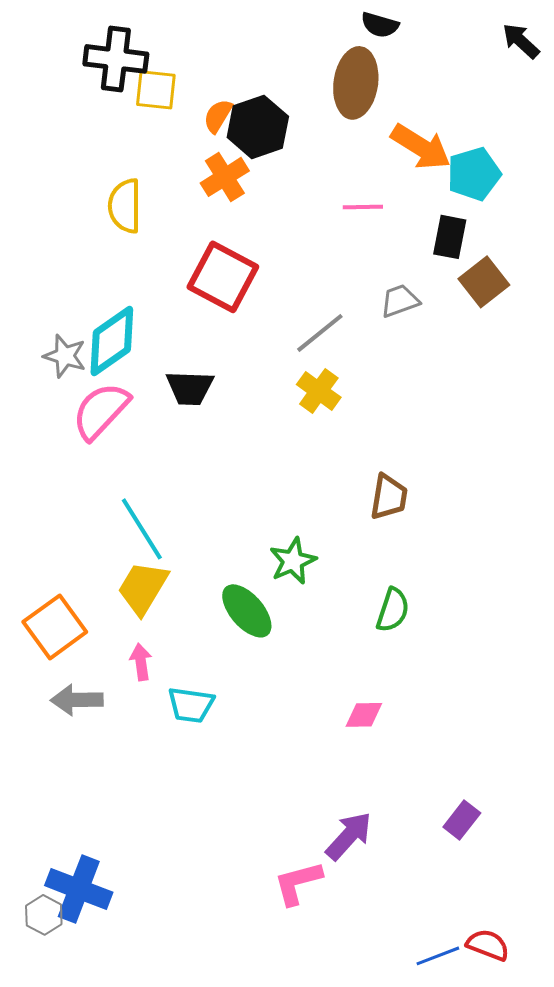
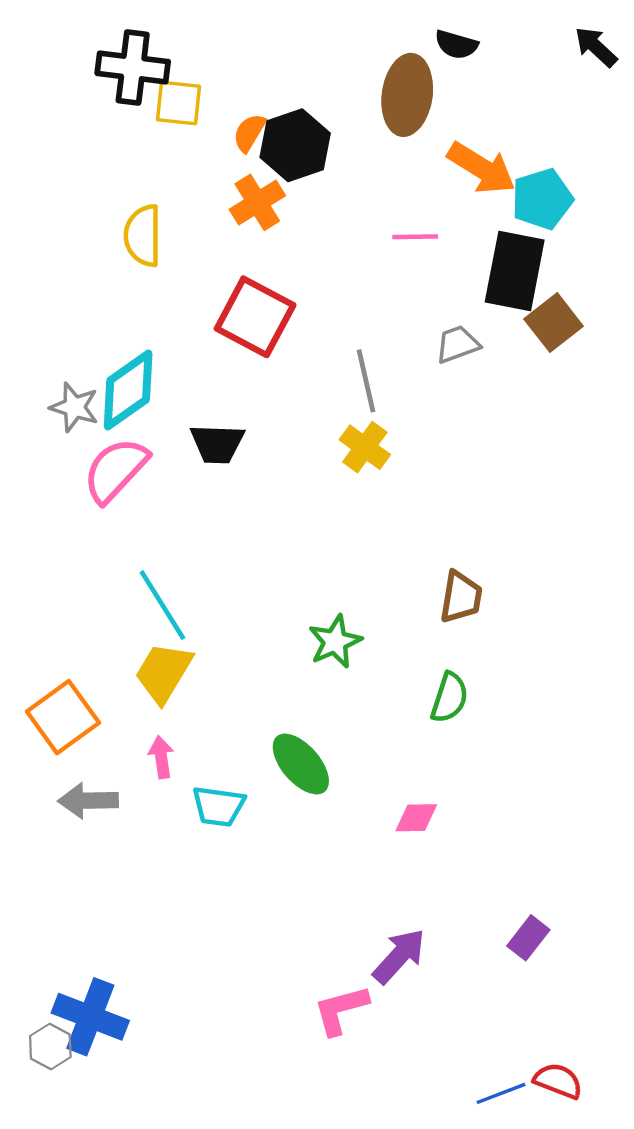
black semicircle: (380, 25) -> (456, 45), moved
black rectangle: (450, 237) -> (515, 271), size x1.6
gray line: (320, 333) -> (366, 381), turned -64
brown trapezoid: (389, 497) -> (461, 597), moved
green ellipse: (247, 611) -> (301, 764), moved

